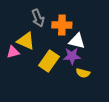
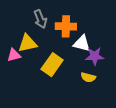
yellow triangle: (26, 41) -> (28, 43), turned -36
purple star: (72, 56) -> (95, 56), moved

